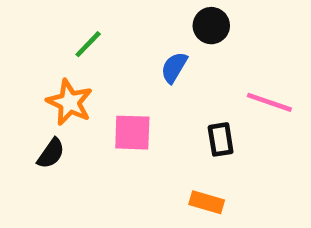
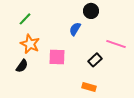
green line: (88, 44) -> (25, 19), moved
black rectangle: (221, 139) -> (95, 60), turned 56

